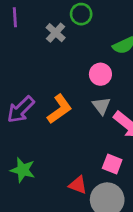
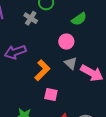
purple arrow: (21, 110) -> (15, 52), moved, turned 35
pink square: (112, 164) -> (51, 94), moved

